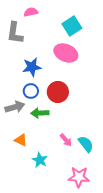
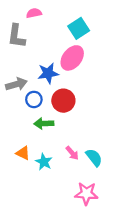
pink ellipse: (66, 53) -> (72, 58), turned -75
blue star: (32, 67) -> (48, 73), moved
gray arrow: (15, 107) -> (16, 84), moved
cyan star: (40, 160) -> (44, 162), moved

